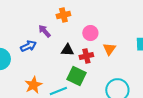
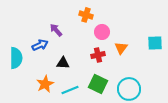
orange cross: (63, 15) -> (86, 15), moved, turned 32
black triangle: (67, 50) -> (63, 63), moved
green square: (76, 76) -> (98, 84), moved

